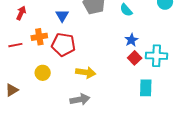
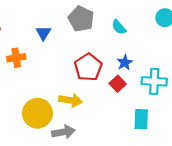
red pentagon: (63, 45) -> (88, 67), moved, turned 30
red square: (135, 58) -> (118, 84), moved
yellow circle: (43, 73) -> (37, 113), moved, size x1.6

